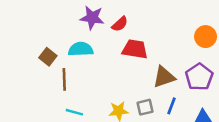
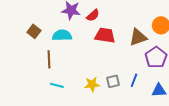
brown square: (48, 57) -> (34, 31), moved
brown triangle: (164, 77) -> (138, 37), moved

